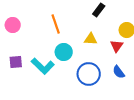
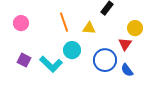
yellow triangle: (91, 39) -> (89, 28), moved
purple square: (16, 62) -> (24, 60), turned 32
blue circle: (89, 74) -> (105, 60), moved

